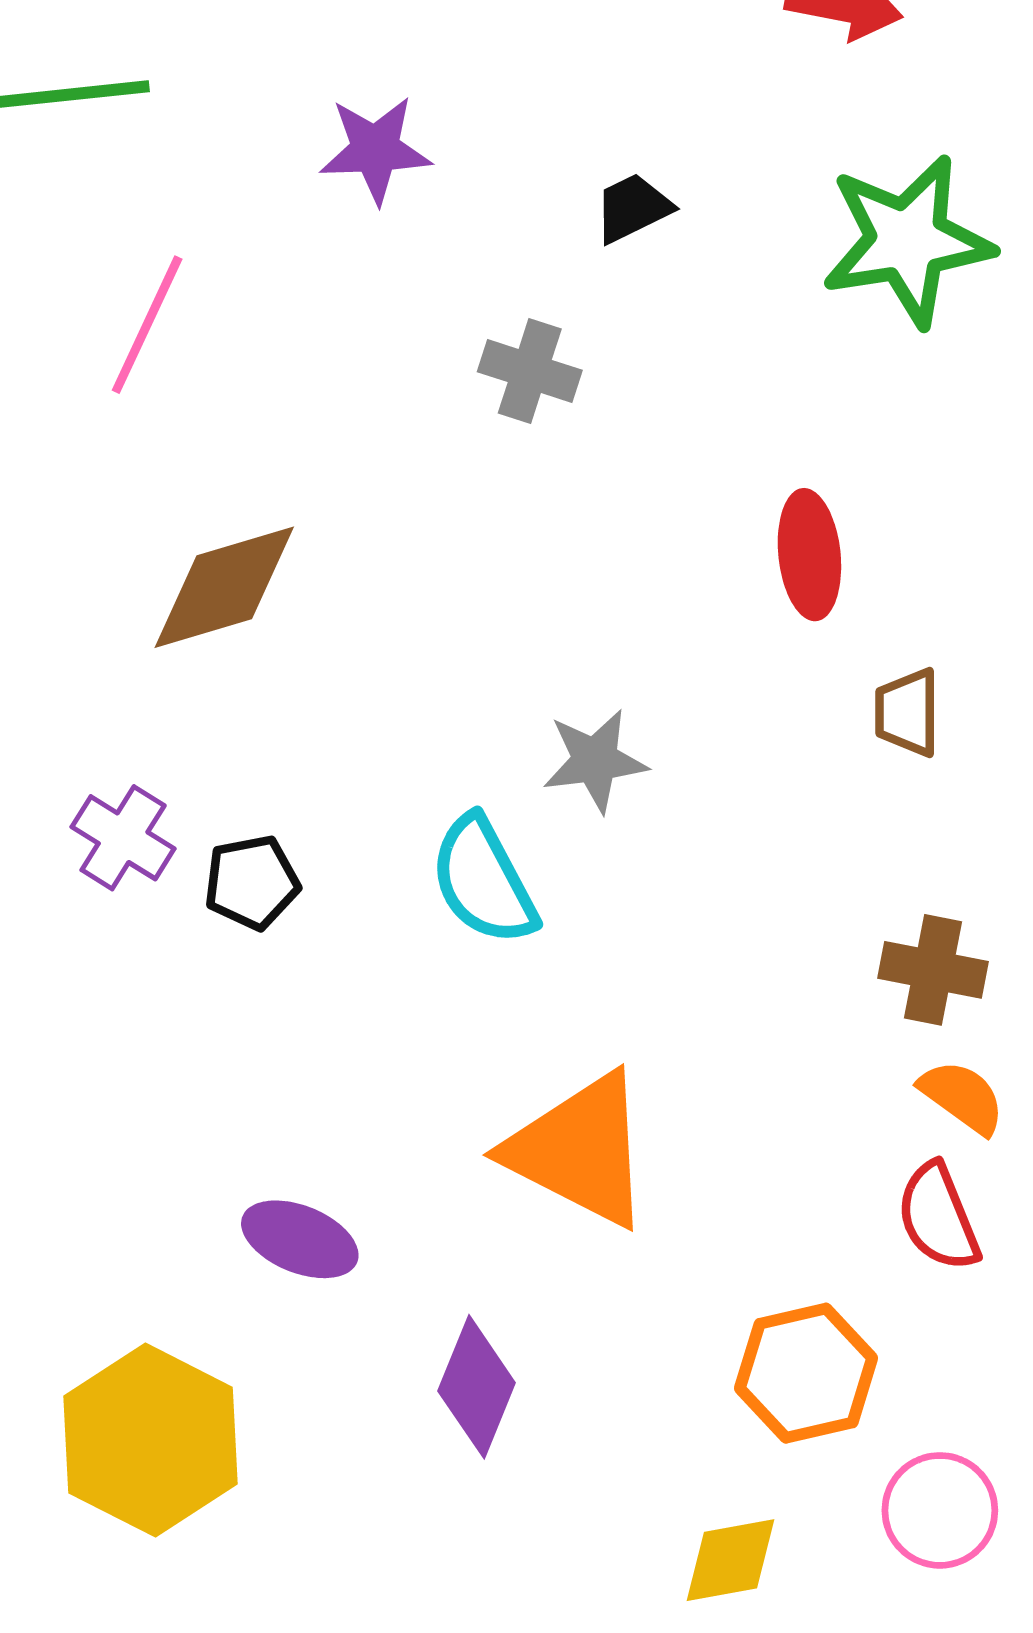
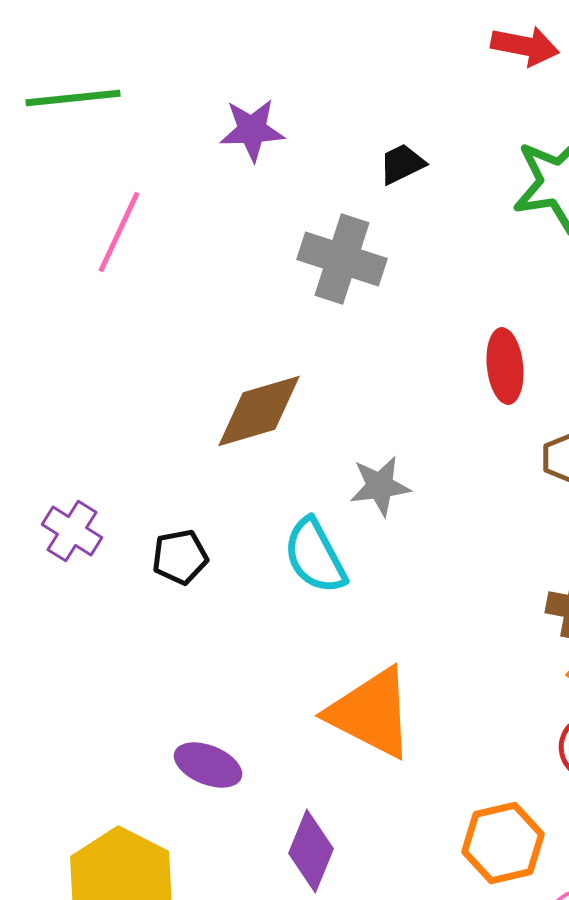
gray cross: (530, 371) -> (342, 259), size x1.5
brown diamond: (224, 587) -> (259, 411), moved
purple cross: (123, 838) -> (72, 531), moved

